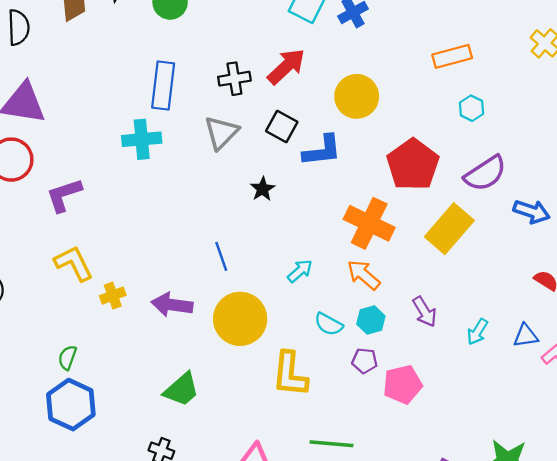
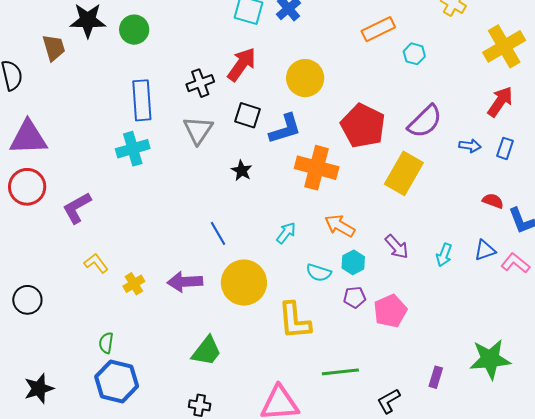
cyan hexagon: (472, 108) -> (414, 54), moved
blue arrow: (532, 212) -> (470, 146), size x0.7
orange cross: (369, 223) -> (317, 168), moved
yellow L-shape: (74, 263) -> (96, 263), size x0.7

